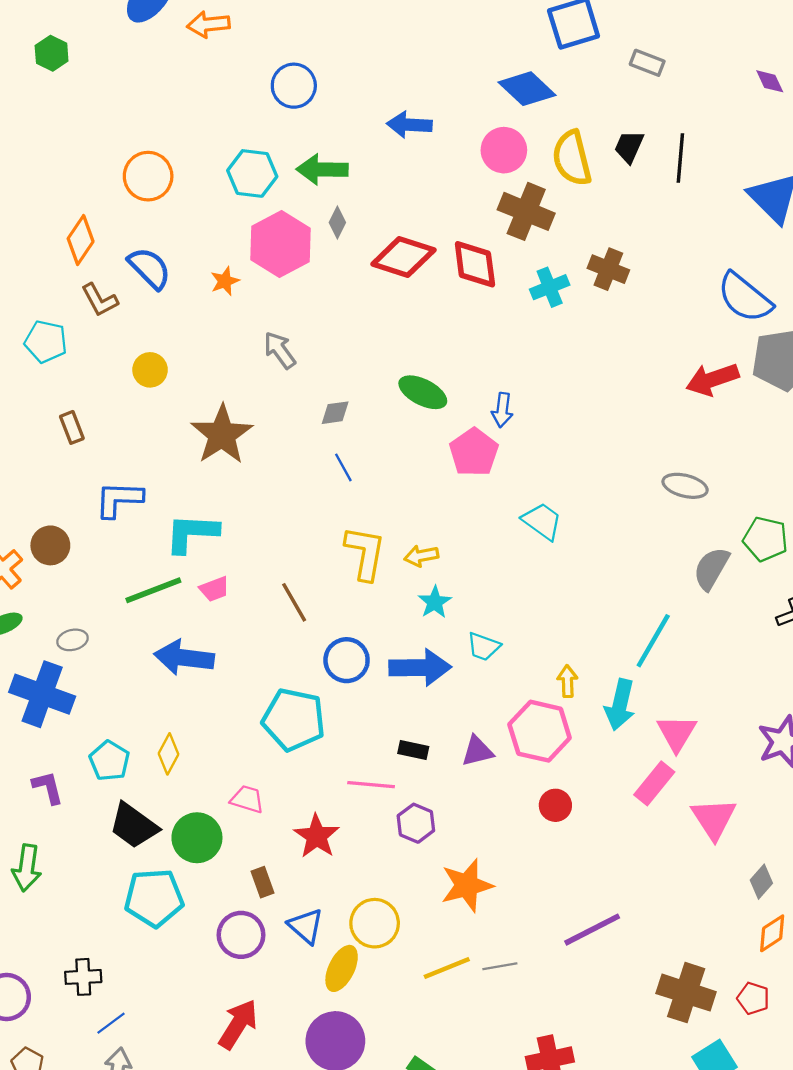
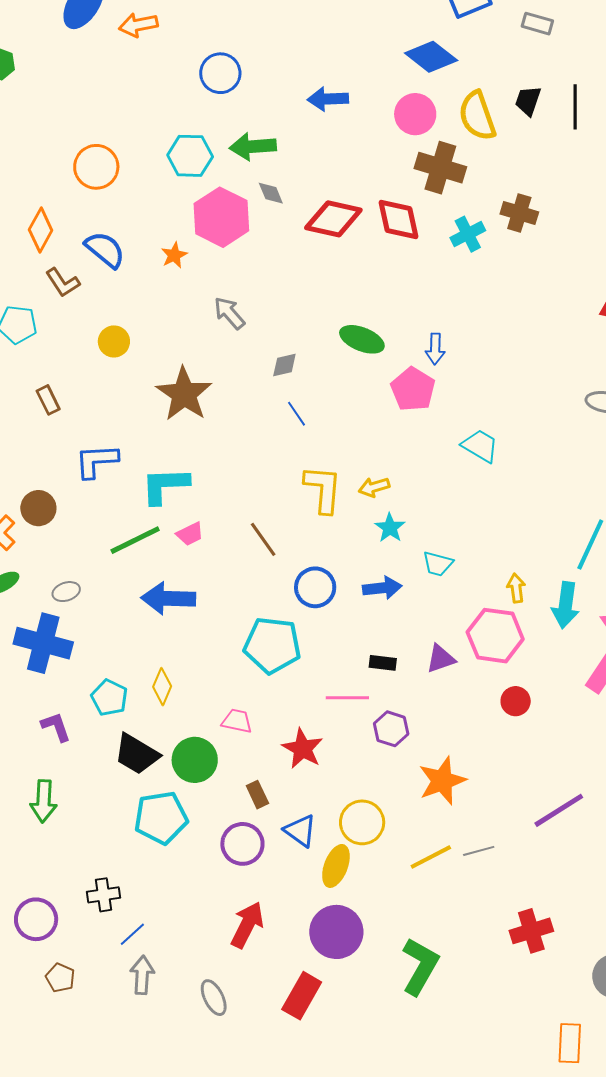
gray diamond: (337, 223) -> (271, 193), turned -44
blue arrow: (420, 668) -> (382, 588), size x0.7

